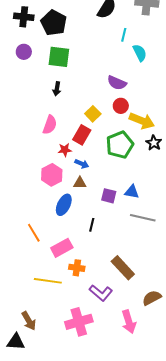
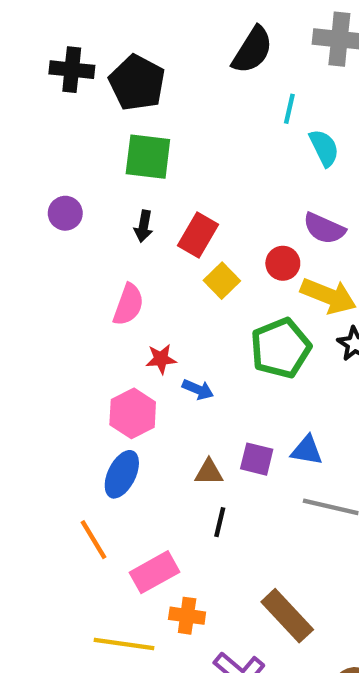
purple circle: (24, 52) -> (65, 213), moved
purple semicircle: (117, 83) -> (324, 228), moved
red rectangle: (82, 135) -> (198, 235), moved
brown triangle: (80, 183) -> (209, 472), moved
blue ellipse: (64, 205) -> (122, 474), moved

